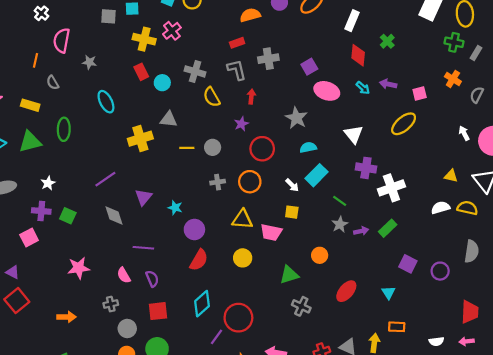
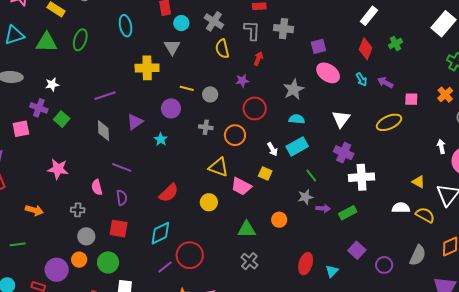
gray triangle: (169, 119) -> (172, 47), moved, turned 36
purple circle: (194, 230) -> (171, 108), moved
red ellipse: (346, 291) -> (306, 264), moved, turned -40

